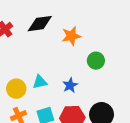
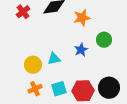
blue star: (70, 85) -> (81, 50), moved

